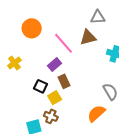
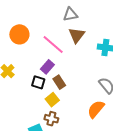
gray triangle: (98, 17) -> (70, 14), moved
brown triangle: (88, 37) -> (77, 35), turned -30
black square: (40, 86) -> (38, 82), moved

